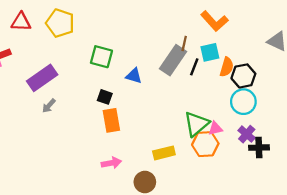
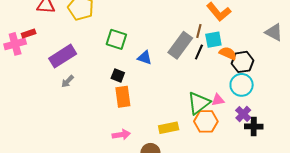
brown line: (184, 43) -> (199, 31), moved
orange semicircle: (227, 67) -> (228, 53), turned -84
pink triangle: (215, 128) -> (218, 100), moved

